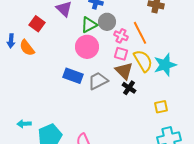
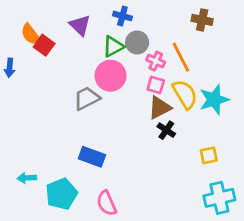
orange semicircle: (27, 48) -> (31, 35), moved
brown triangle: (124, 71) -> (160, 108), turned 48
blue rectangle: (73, 76) -> (92, 157), moved
gray trapezoid: (98, 81) -> (87, 98), moved

